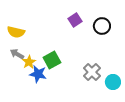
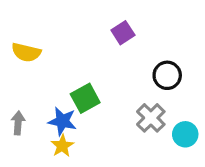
black circle: (102, 26) -> (167, 75), moved
gray arrow: (17, 54) -> (18, 123), moved, turned 64
yellow star: (29, 62) -> (62, 146), moved

